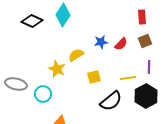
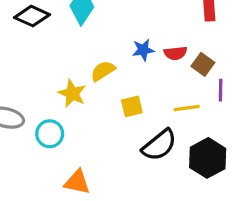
brown square: (145, 41) -> (203, 64), moved, turned -32
red semicircle: (121, 44) -> (175, 53), turned 40
black hexagon: (146, 96) -> (208, 158), moved

